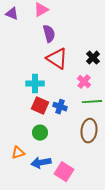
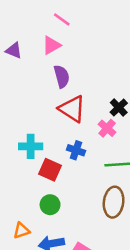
pink cross: (84, 82) -> (107, 128), moved
cyan cross: (35, 84) -> (31, 146), moved
blue cross: (60, 107) -> (76, 150), moved

